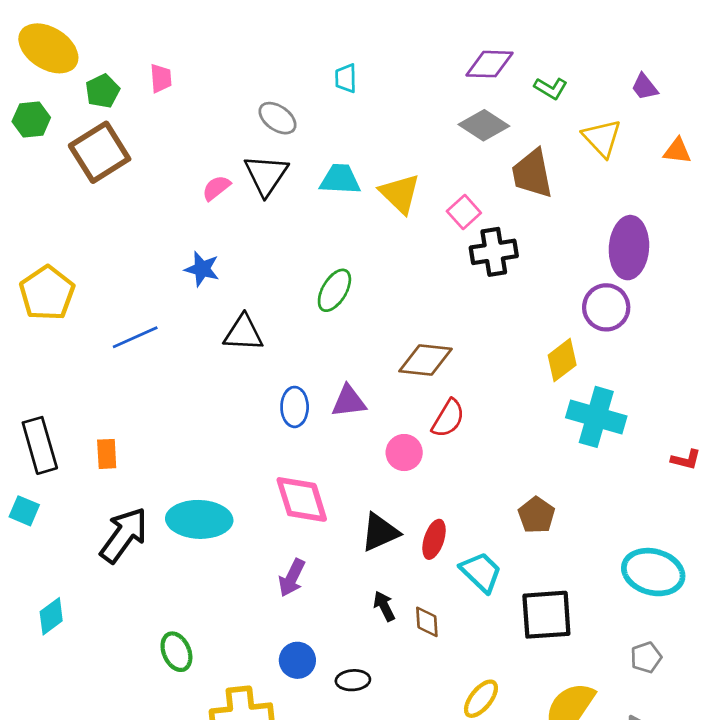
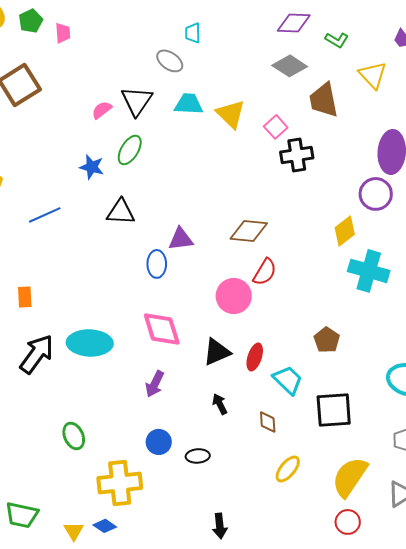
green pentagon: (102, 91) -> (31, 21), moved
gray ellipse: (277, 118) -> (170, 61), moved
green ellipse: (334, 290) -> (130, 150), moved
purple triangle: (349, 401) -> (181, 239), moved
pink circle: (404, 453) -> (234, 296), size x1.4
brown diamond: (427, 622) -> (268, 422), moved

